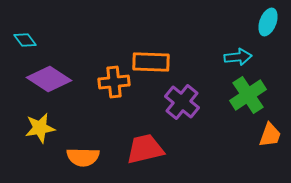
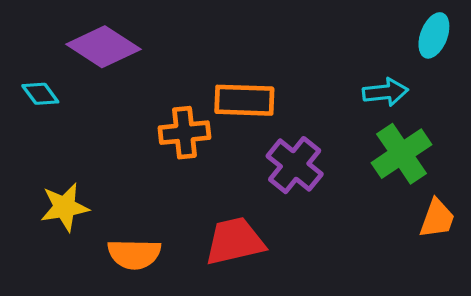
cyan diamond: (25, 40) -> (40, 94), moved
purple diamond: (49, 79) -> (103, 47), moved

